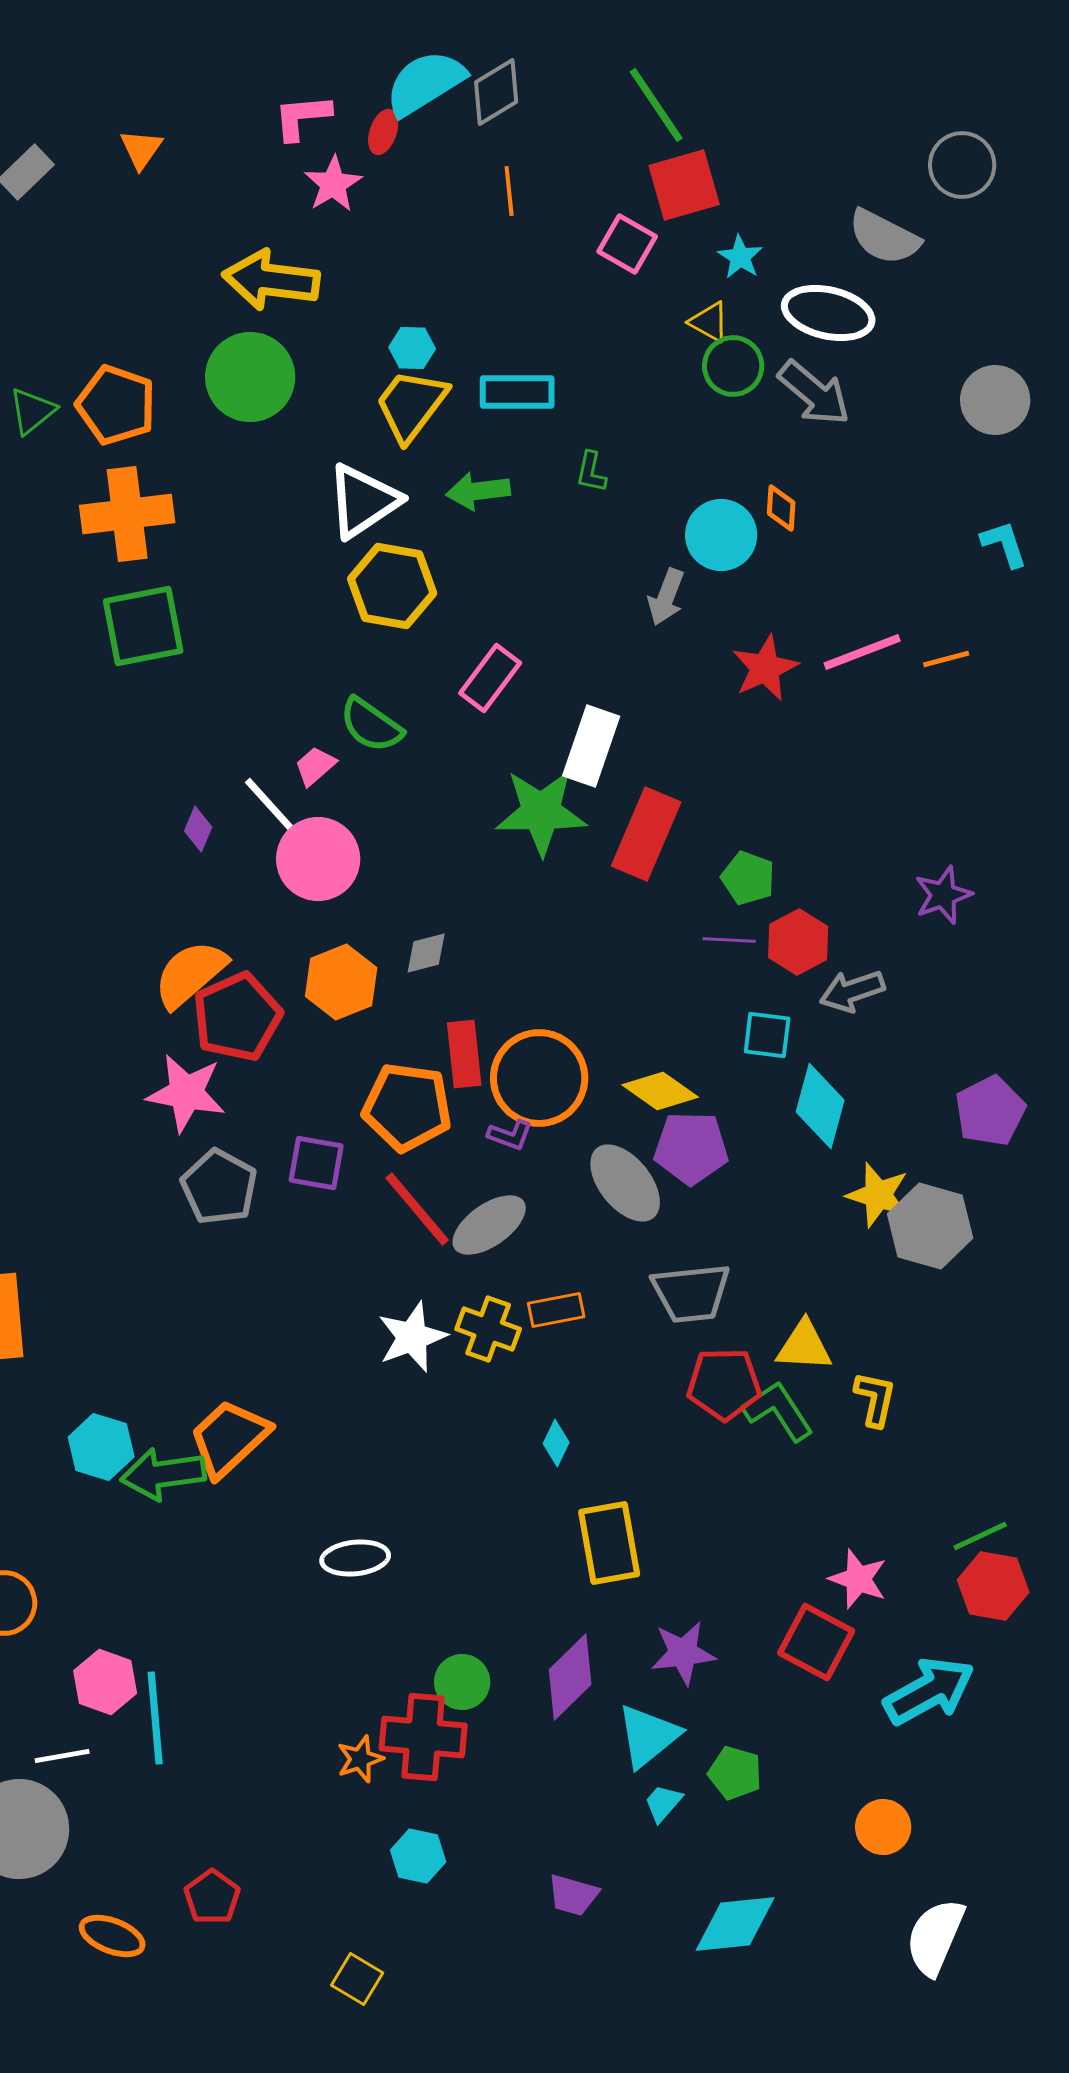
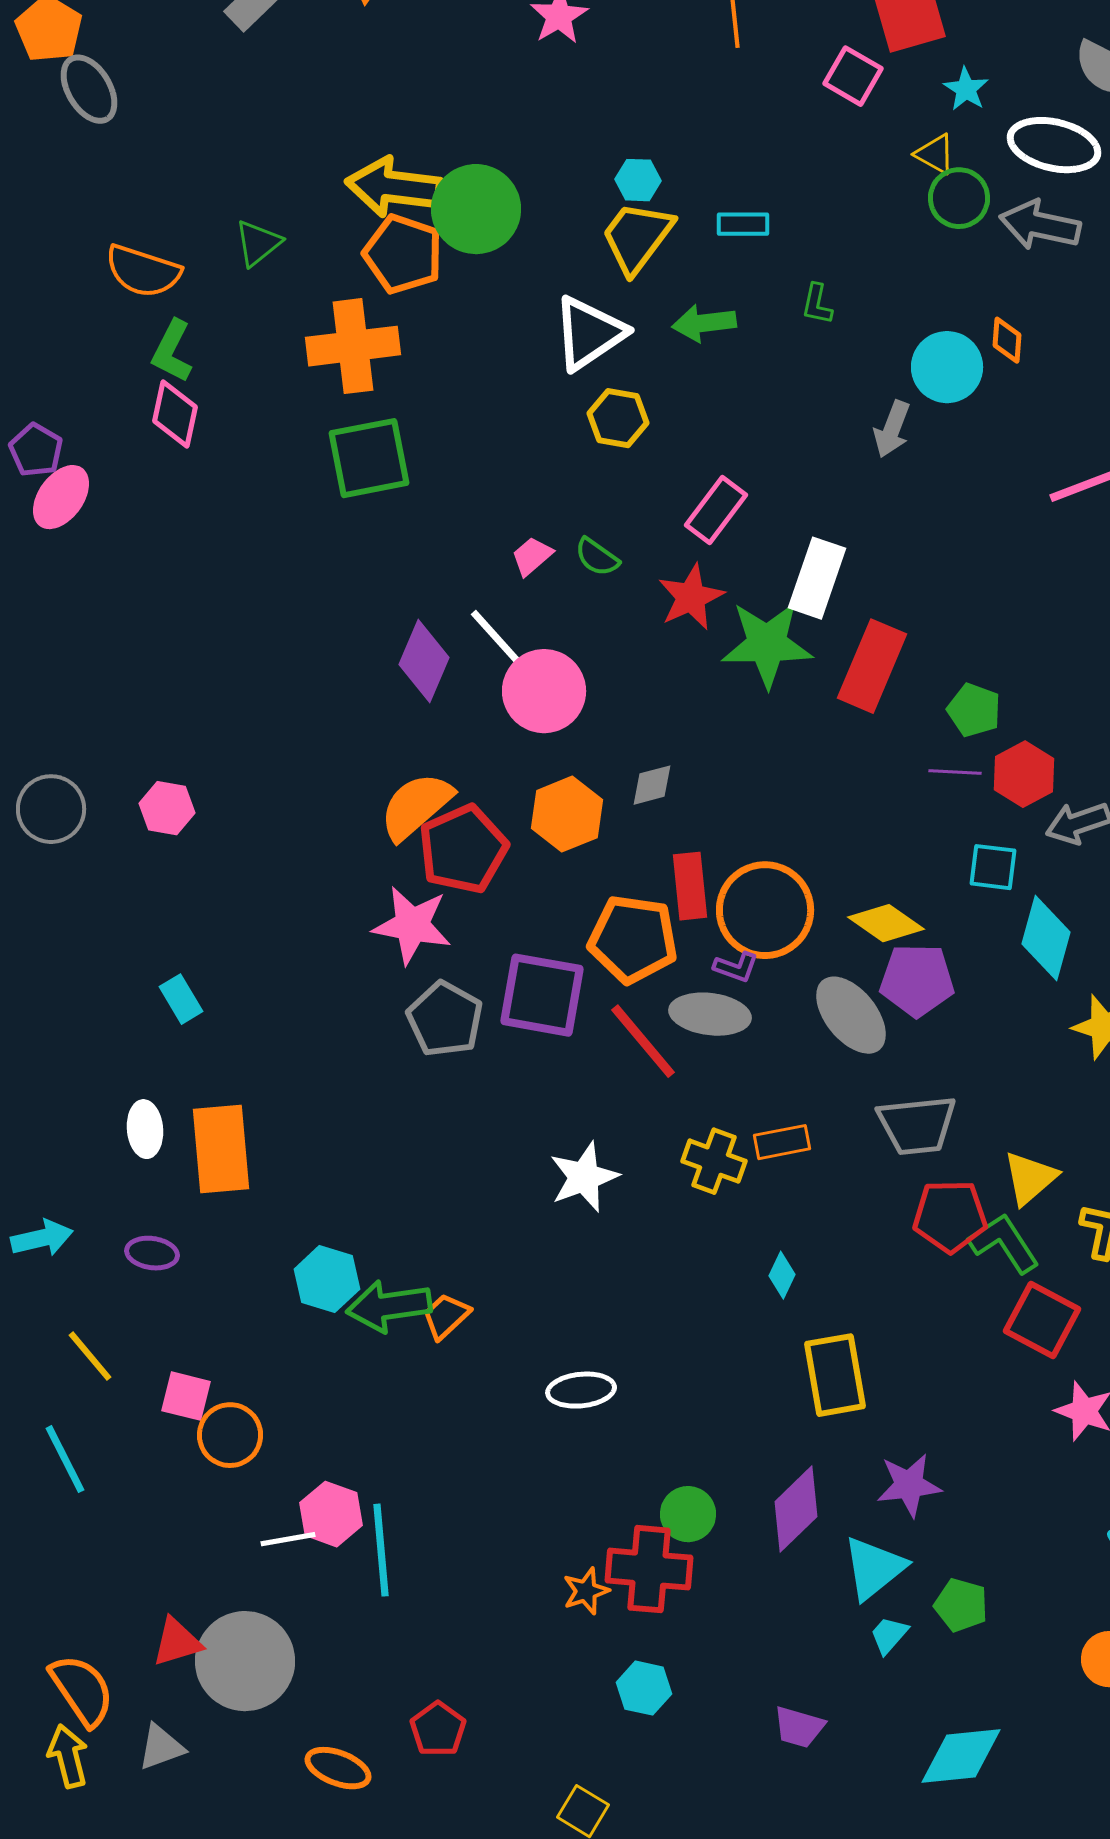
yellow arrow: (271, 280) -> (394, 187), moved
cyan rectangle: (517, 392) -> (743, 224), size x0.7
gray arrow: (814, 393) -> (1040, 225), turned 152
orange pentagon: (116, 405) -> (403, 254), moved
yellow hexagon: (392, 586) -> (618, 418), size x0.7
red star: (765, 668) -> (691, 597), moved
green semicircle: (371, 725) -> (597, 557), size x0.7
pink trapezoid: (315, 766) -> (532, 556), moved
purple diamond: (198, 829) -> (424, 661), size x1.8
purple square: (316, 1163) -> (542, 995), size x1.5
gray ellipse: (489, 1225) -> (710, 1014), moved, turned 42
white star: (412, 1337) -> (584, 1177), moved
yellow triangle: (804, 1346) -> (1030, 1178), turned -44
orange trapezoid: (229, 1438) -> (446, 1316), moved, size x0.6
red square: (816, 1642) -> (1042, 1320), moved
white line: (62, 1756) -> (288, 1539), moved

